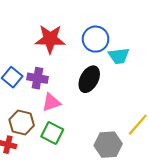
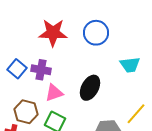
cyan trapezoid: (119, 56) -> (130, 65), moved
black ellipse: (89, 79) -> (90, 88), moved

